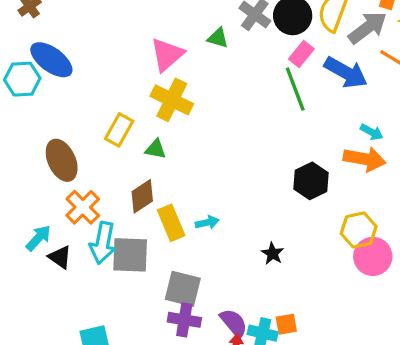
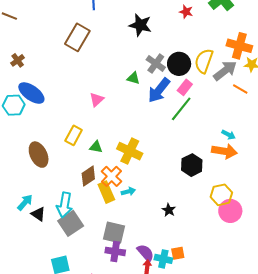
pink triangle: (167, 55) -> (97, 100), moved, size x0.7
blue arrow: (346, 72) -> (159, 90), moved, turned 100
green line: (295, 89) -> (181, 109), turned 60
yellow cross: (172, 100) -> (130, 151), moved
orange cross: (83, 207) -> (112, 176), moved
gray square: (130, 255) -> (71, 223), moved, turned -35

